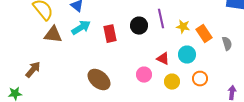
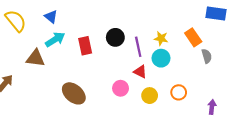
purple line: (161, 19) -> (138, 47), moved
orange rectangle: (204, 34) -> (193, 37), moved
brown triangle: (53, 35) -> (35, 58), moved
cyan circle: (187, 55) -> (161, 58), moved

